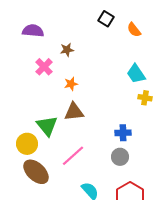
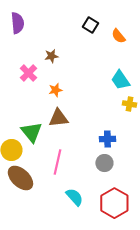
purple semicircle: (33, 31) -> (17, 23), moved, turned 80
pink line: (73, 156) -> (57, 162), turned -35

